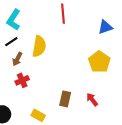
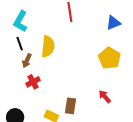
black line: (11, 42) -> (20, 44), turned -72
brown rectangle: (65, 99) -> (70, 106), moved

